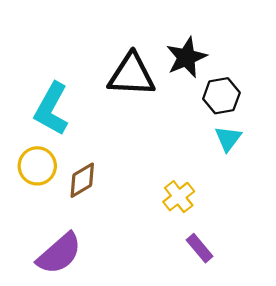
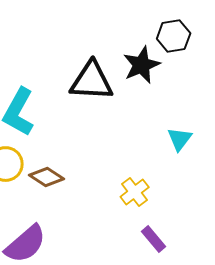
black hexagon: (221, 96) -> (174, 36), moved
brown diamond: (82, 180) -> (47, 177), turned 64

